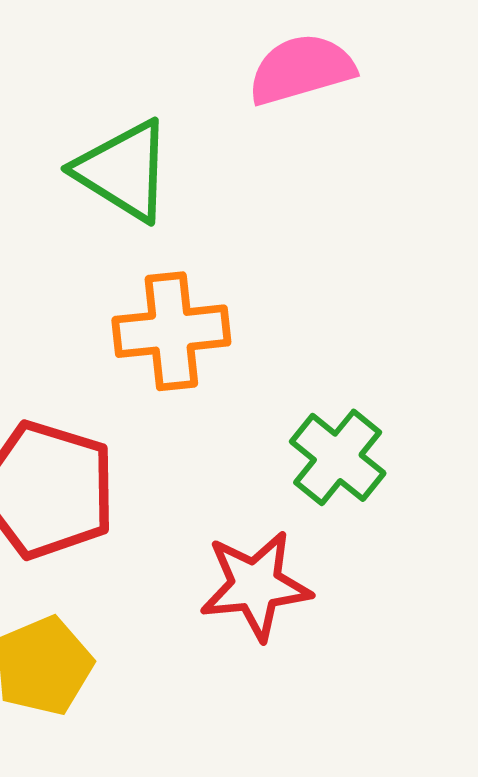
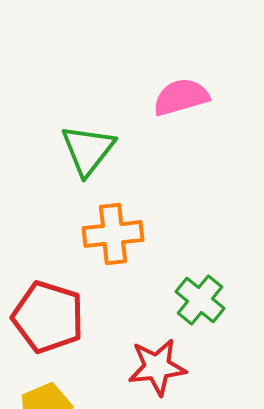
green triangle: (124, 171) -> (88, 150), turned 36

